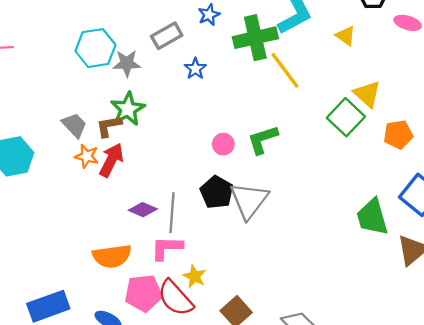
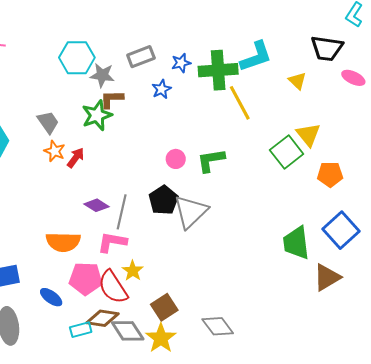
blue star: (209, 15) -> (181, 63), moved
brown L-shape: (109, 126) -> (112, 99), moved
red arrow: (111, 160) -> (76, 158), size x0.7

